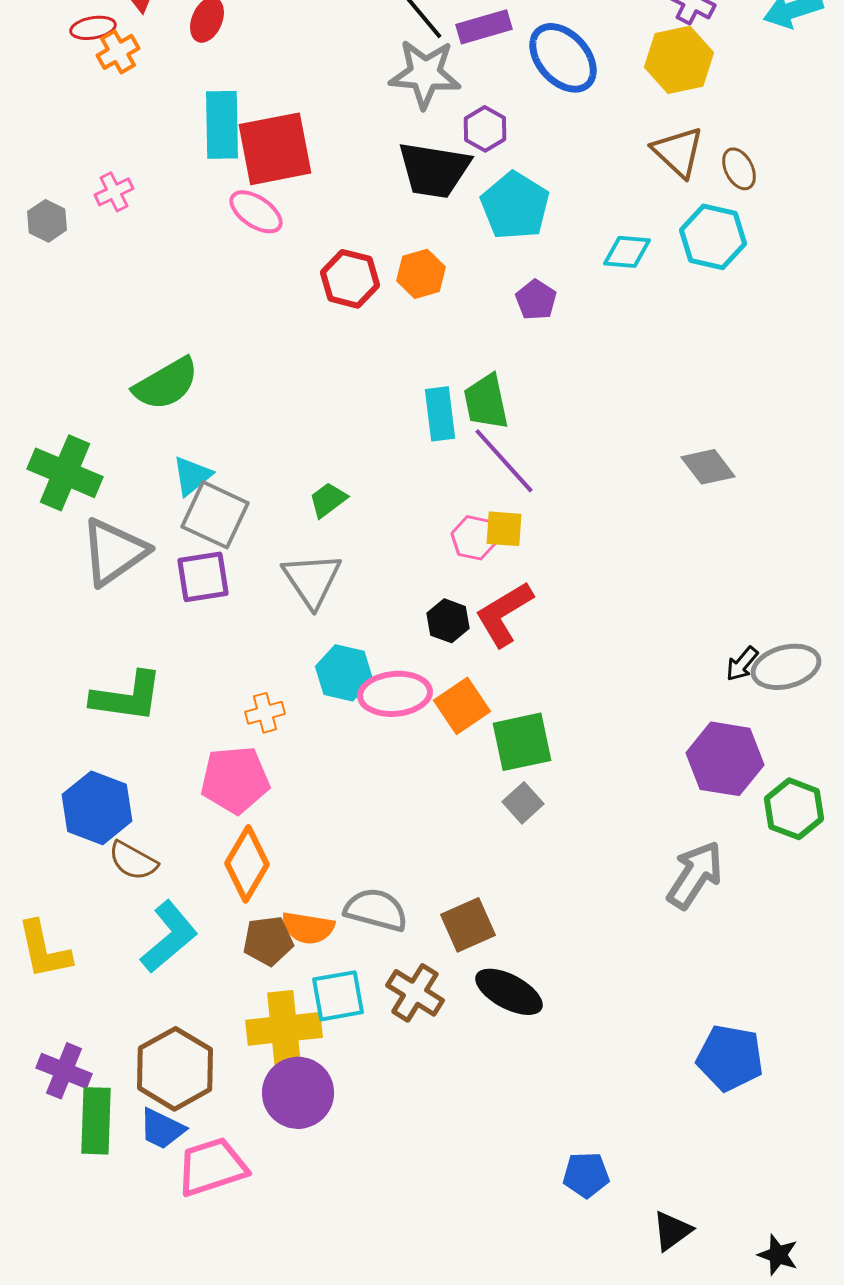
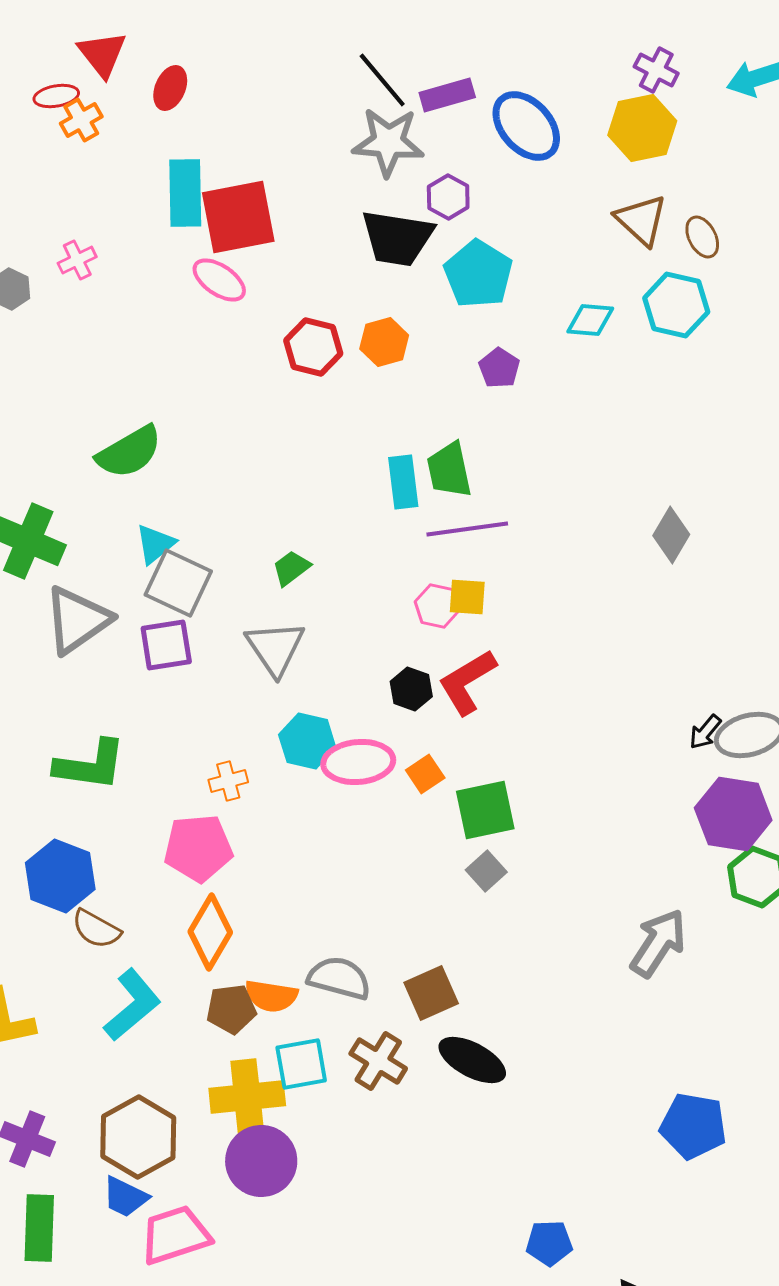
purple line: (504, 461) -> (467, 529), turned -56
gray diamond: (708, 467) -> (671, 535), turned 68
orange square: (462, 706) -> (425, 774), size x0.7
purple hexagon: (725, 759) -> (733, 814), moved
green rectangle: (96, 1121) -> (39, 1228), moved

